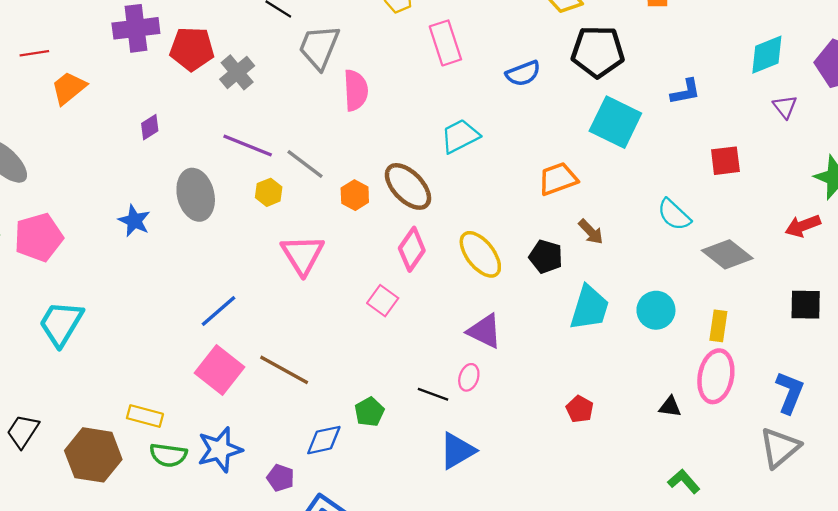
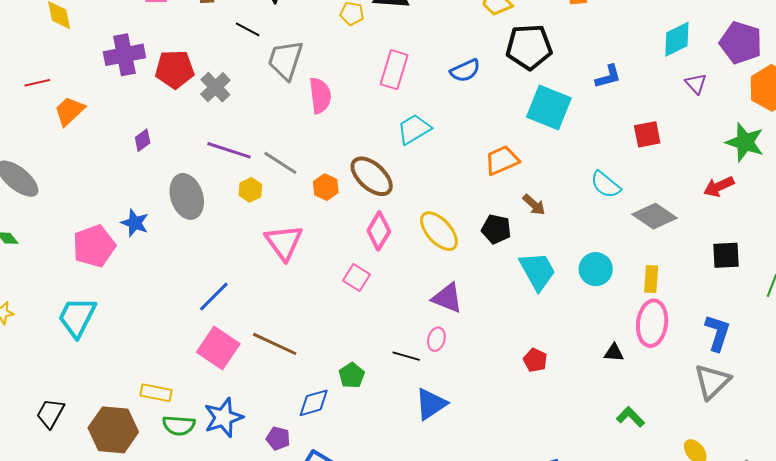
pink rectangle: (445, 43) -> (394, 70), moved, turned 39
pink pentagon: (39, 237) -> (94, 246), moved
cyan trapezoid: (589, 308) -> (537, 271), turned -42

